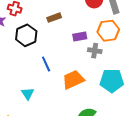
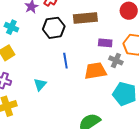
brown rectangle: (54, 18) -> (85, 18), size x1.6
orange trapezoid: (73, 80) -> (95, 71), moved

